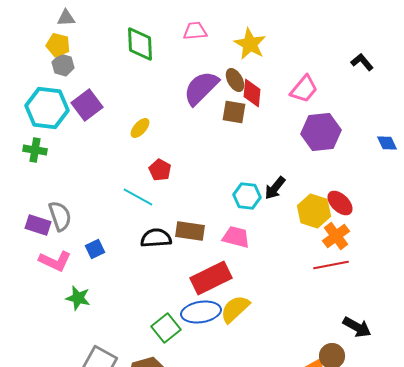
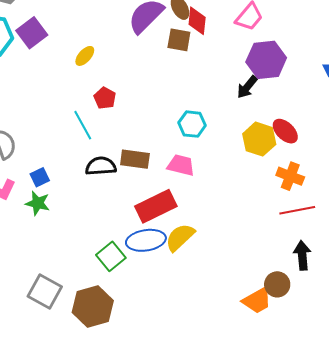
black arrow: (275, 188) -> (247, 87), moved
cyan line: (138, 197) -> (83, 125), turned 32
orange cross: (336, 236) -> (290, 176), moved, turned -32
red line: (331, 265) -> (297, 210), moved
green star: (78, 298) -> (38, 203), moved
black arrow: (357, 327) -> (302, 255), turned -124

